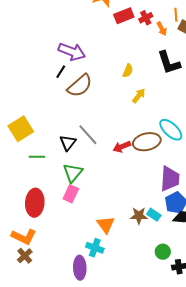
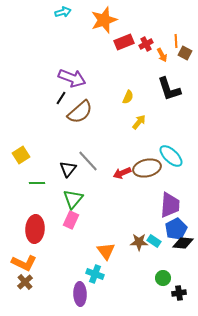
yellow square: (21, 129) -> (21, 155), size x0.7

